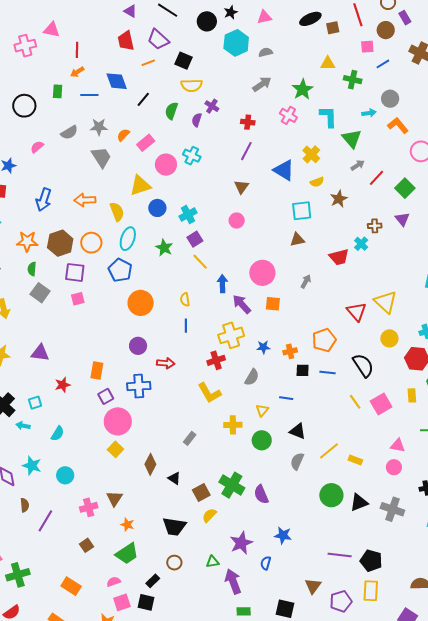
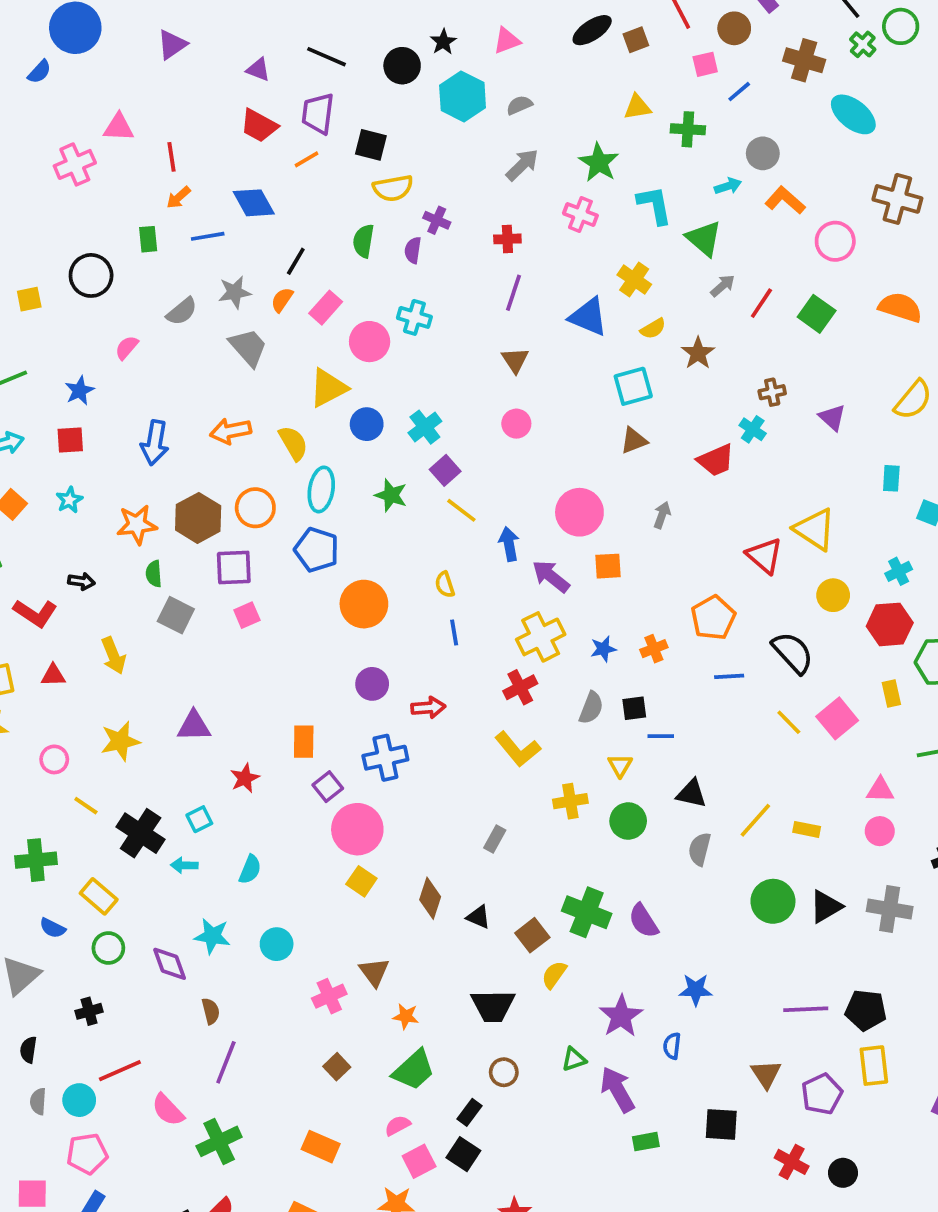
purple trapezoid: (158, 39) -> (318, 113), turned 65
red trapezoid: (126, 41) -> (259, 126), turned -40
black line: (143, 99) -> (296, 261), moved
purple triangle: (402, 219) -> (832, 417), moved
black square: (303, 370) -> (634, 708), moved
purple line: (45, 521) -> (226, 1062), moved
black square: (146, 602) -> (463, 1154), turned 30

